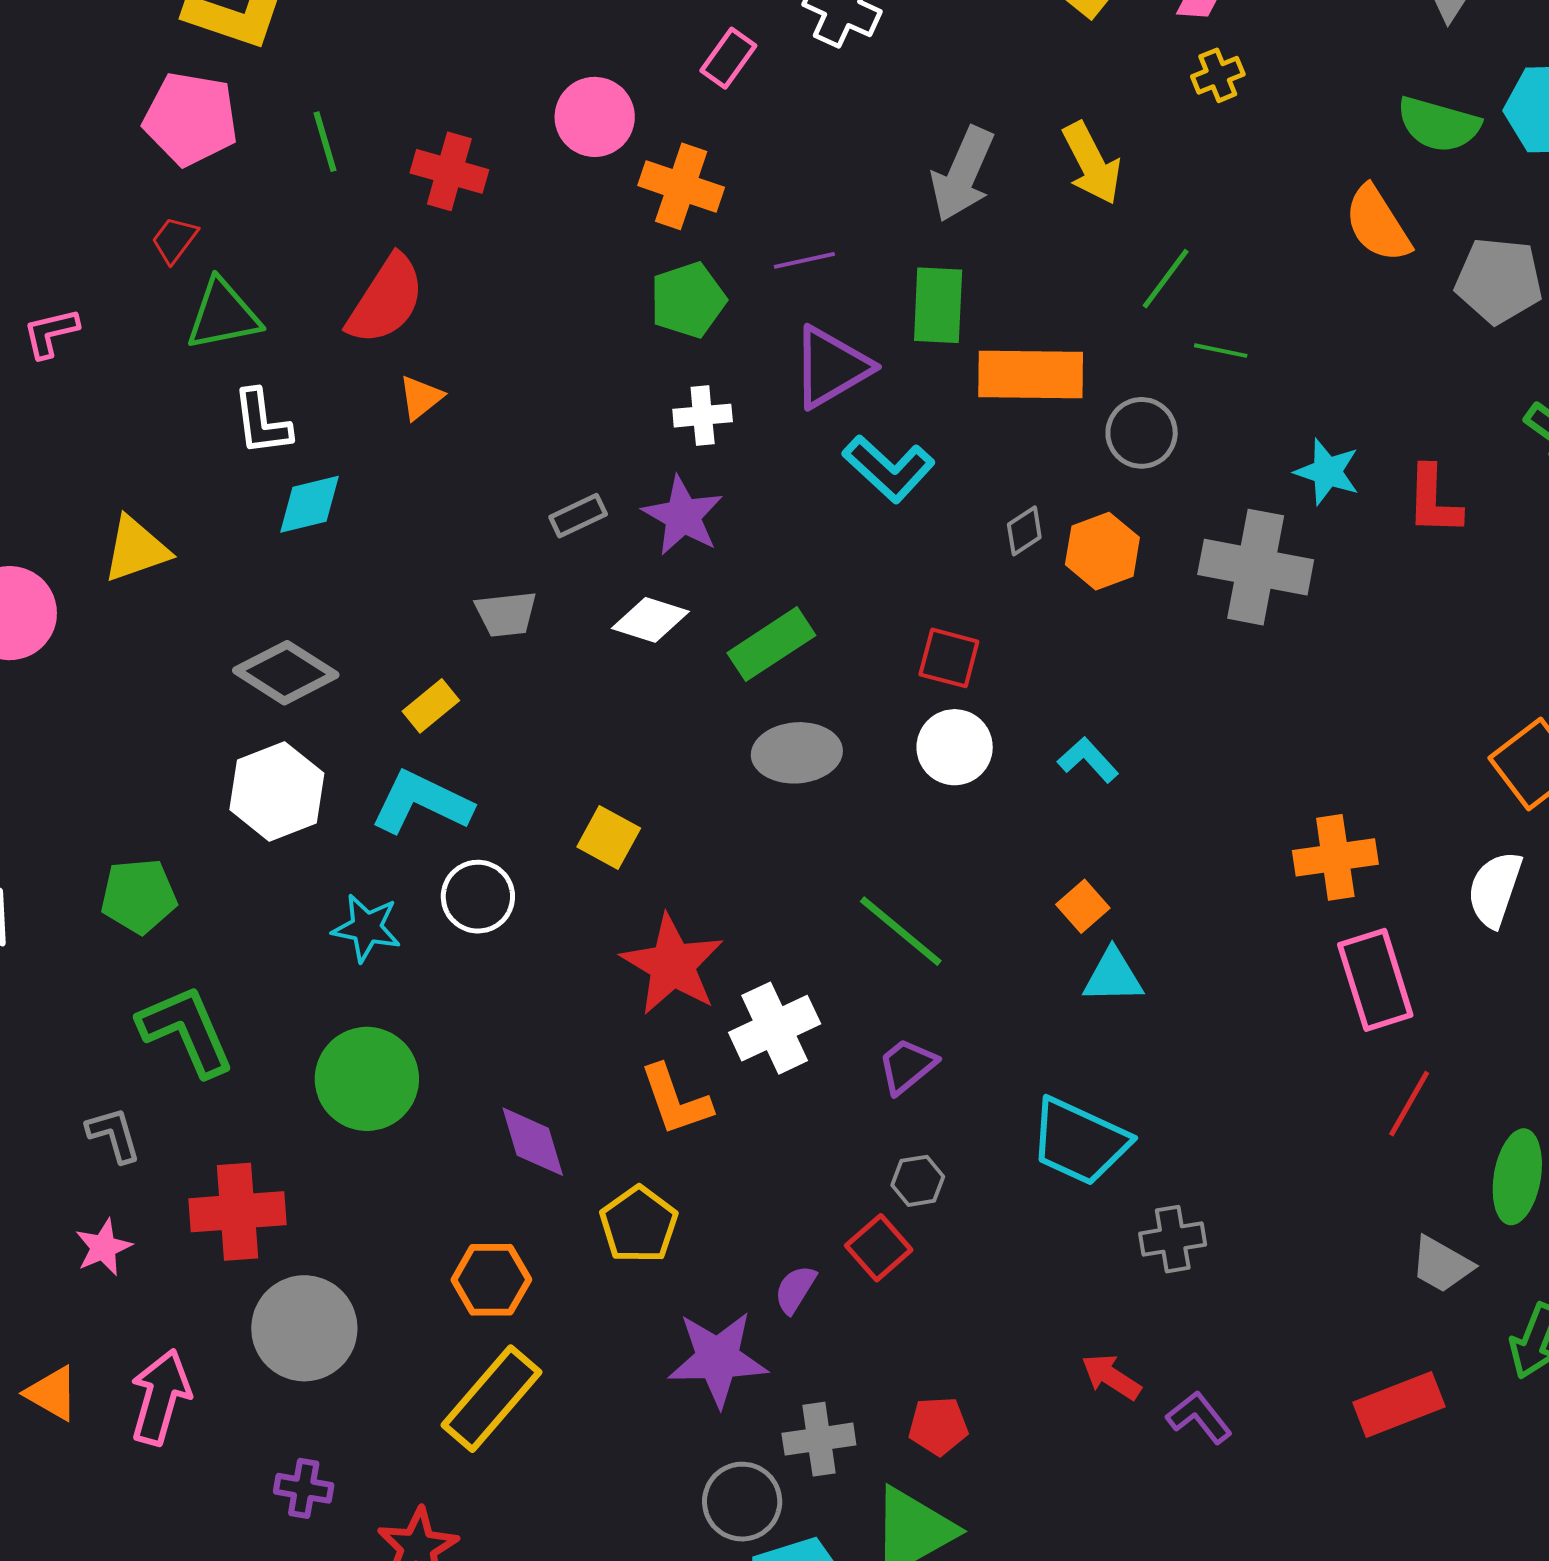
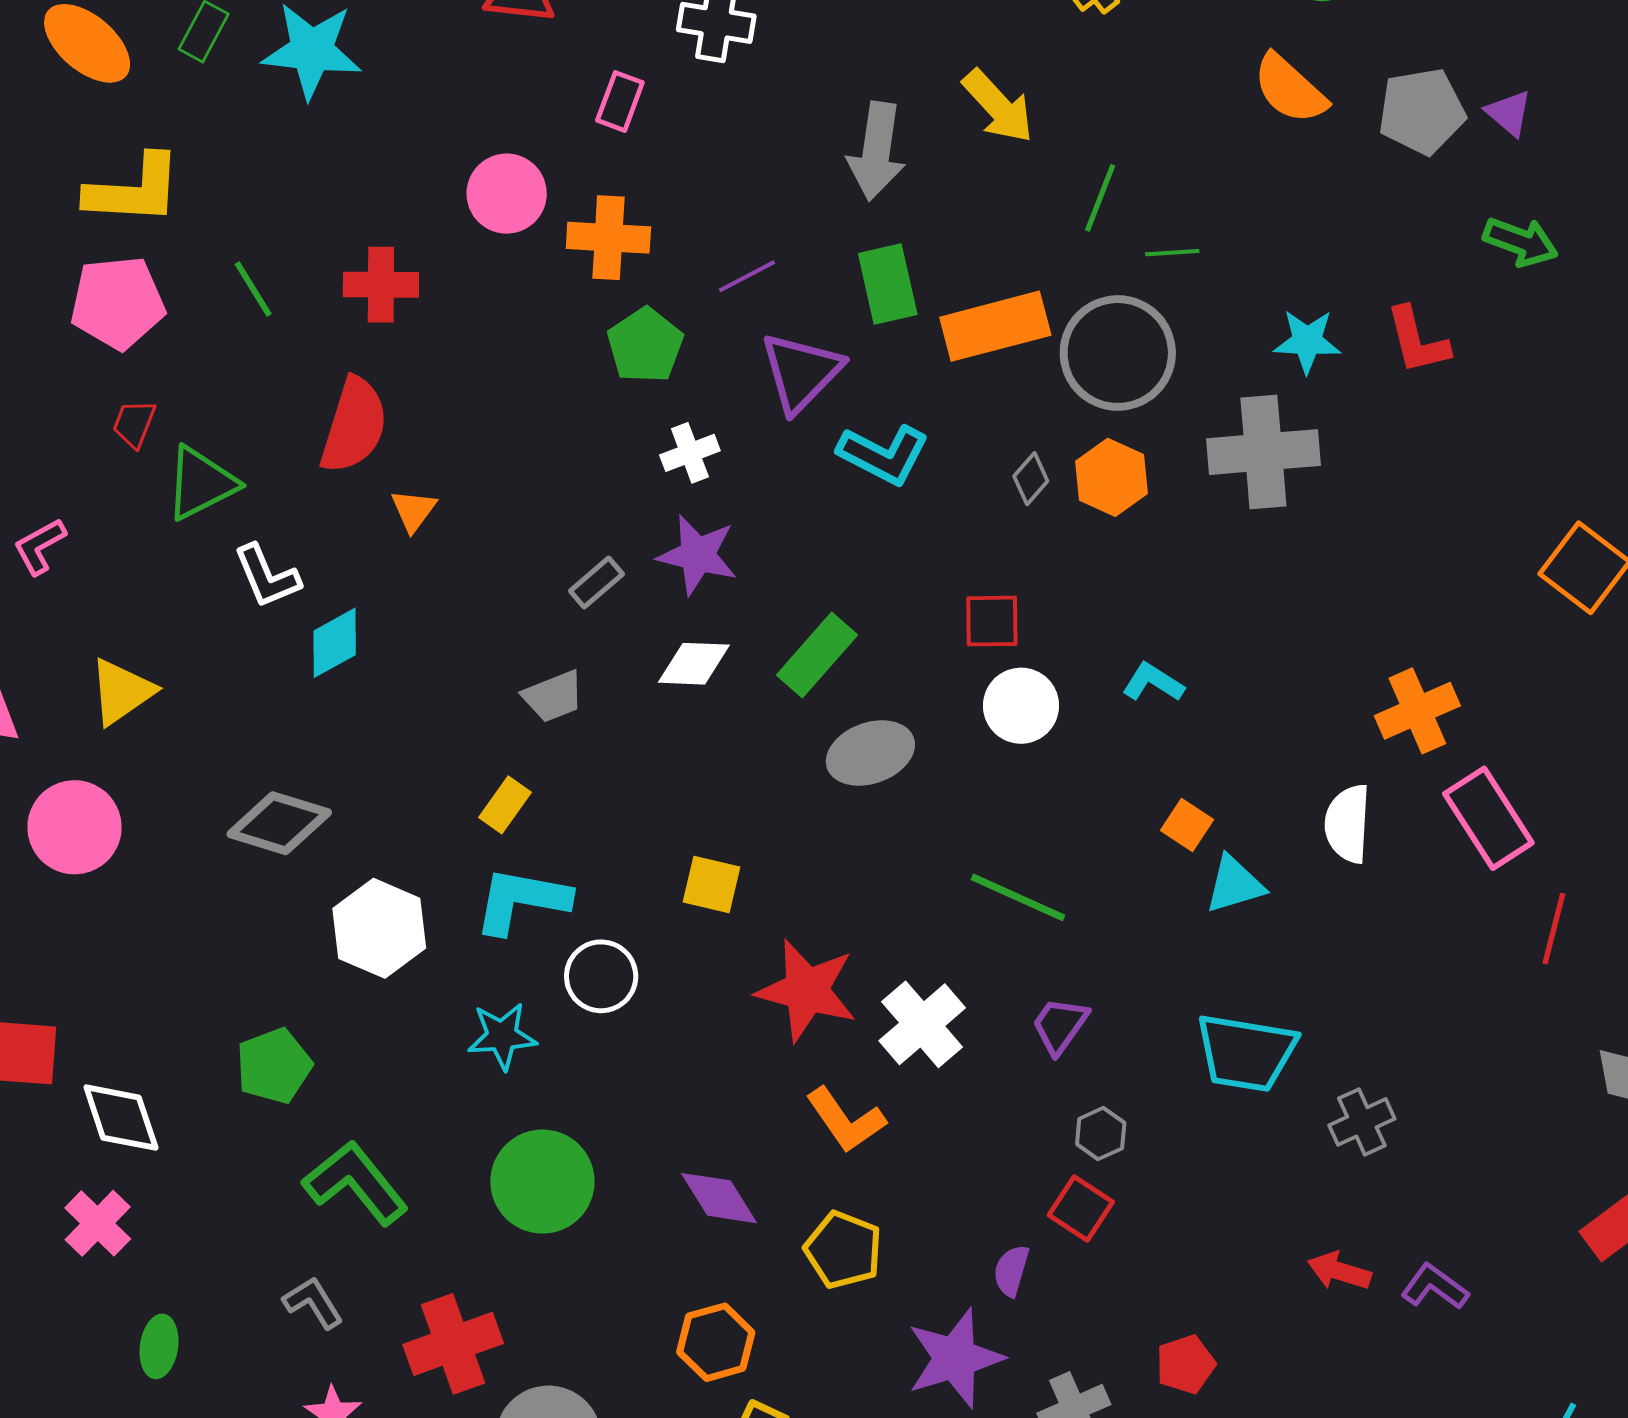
gray circle: (1142, 433) -> (1118, 353), size x1.6
yellow triangle: (136, 549) -> (122, 692), moved
gray diamond: (286, 673) -> (279, 823), moved
white semicircle: (1495, 889) -> (1348, 824), moved

